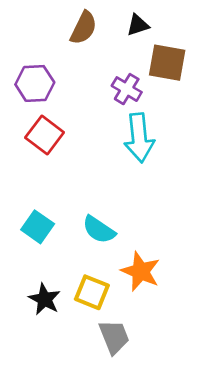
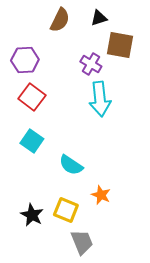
cyan square: (38, 227) -> (32, 141), moved
orange star: (141, 271) -> (101, 195), size x0.7

